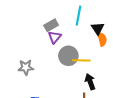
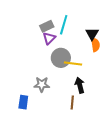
cyan line: (79, 16) -> (64, 25), moved
gray star: (26, 67) -> (42, 84), moved

